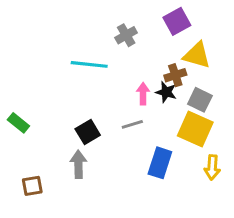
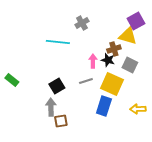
purple square: (177, 21) -> (136, 21), moved
yellow square: (195, 129) -> (112, 84), moved
yellow arrow: (212, 167) -> (138, 109), turned 84
brown square: (32, 186) -> (61, 121), moved

